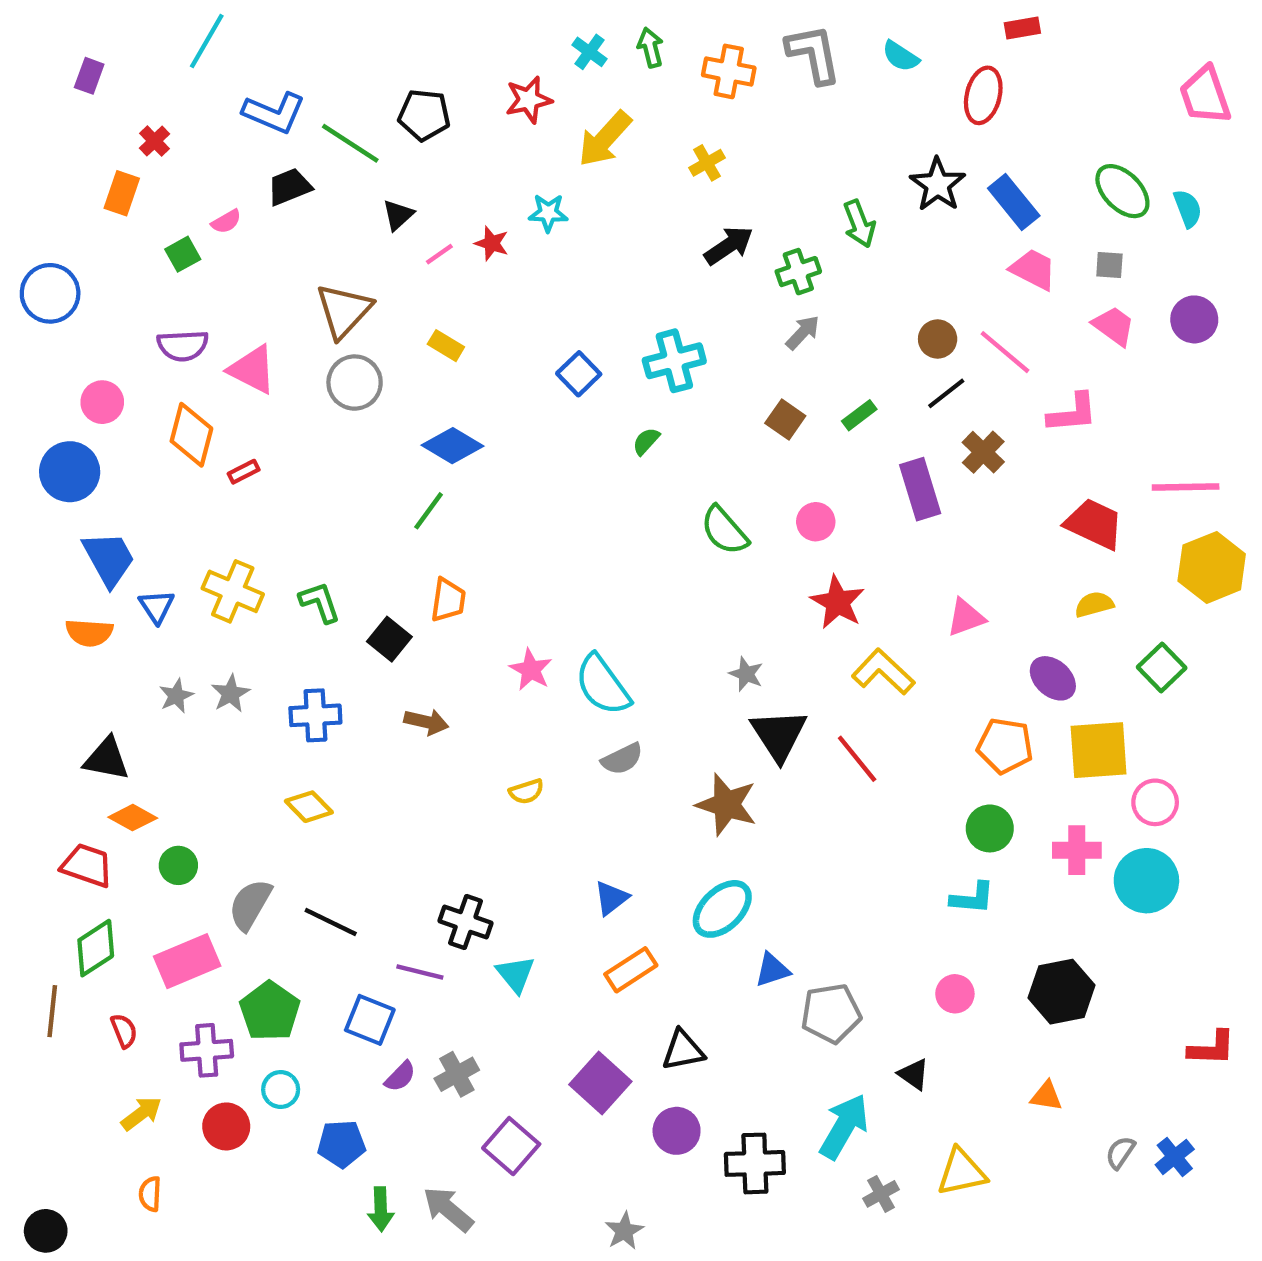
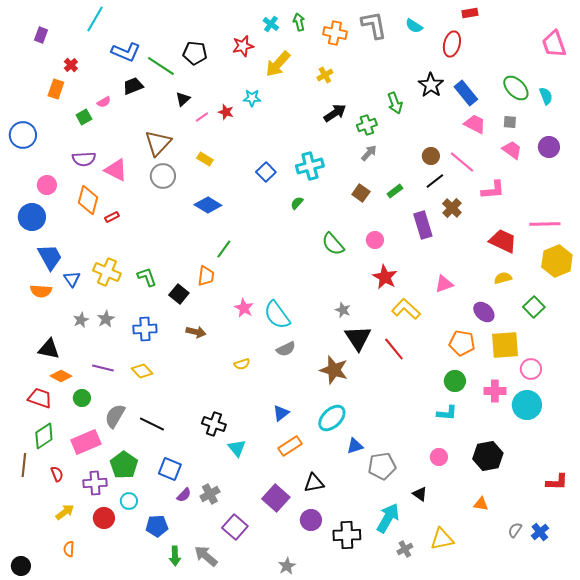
green line: (429, 511) -> (224, 249), moved
purple line: (420, 972) -> (103, 368), moved

